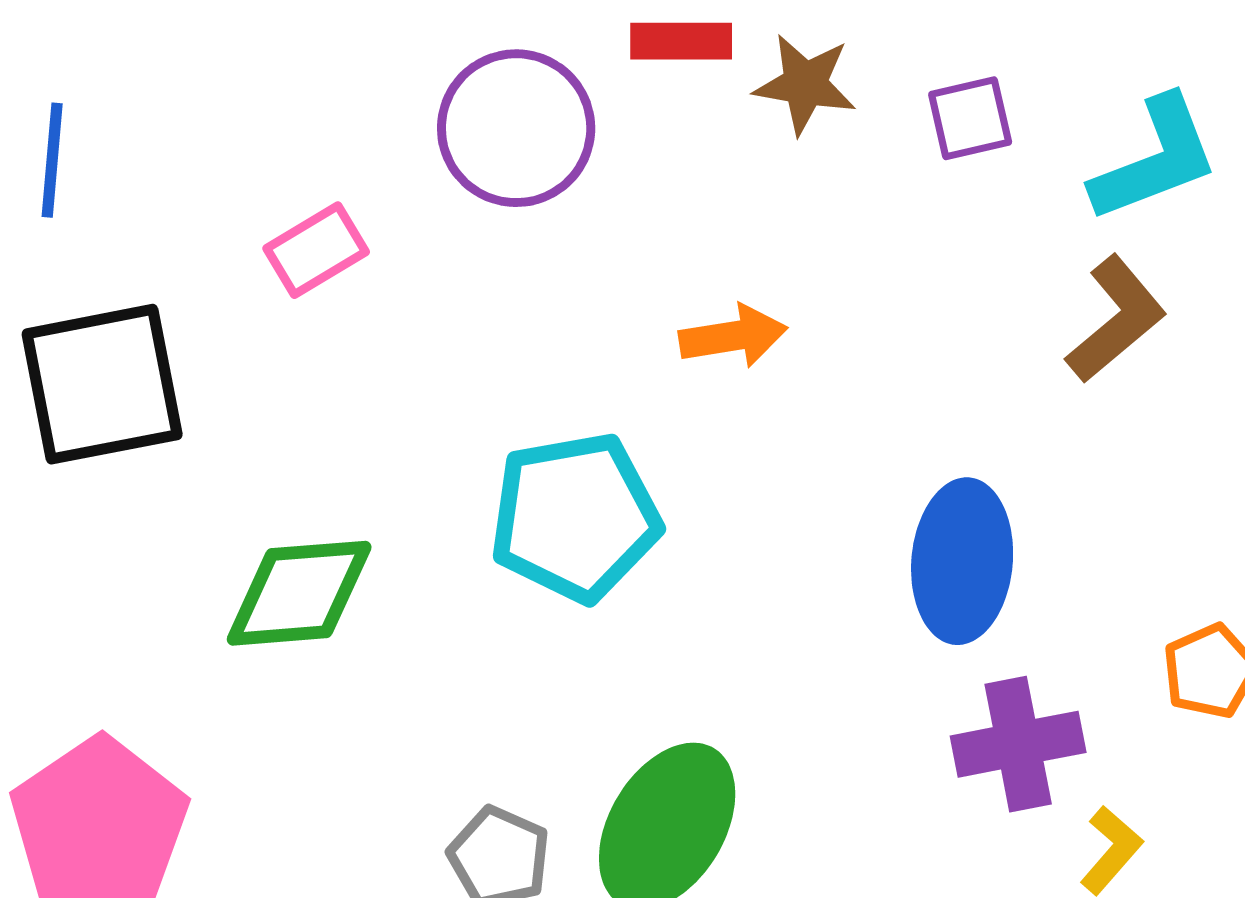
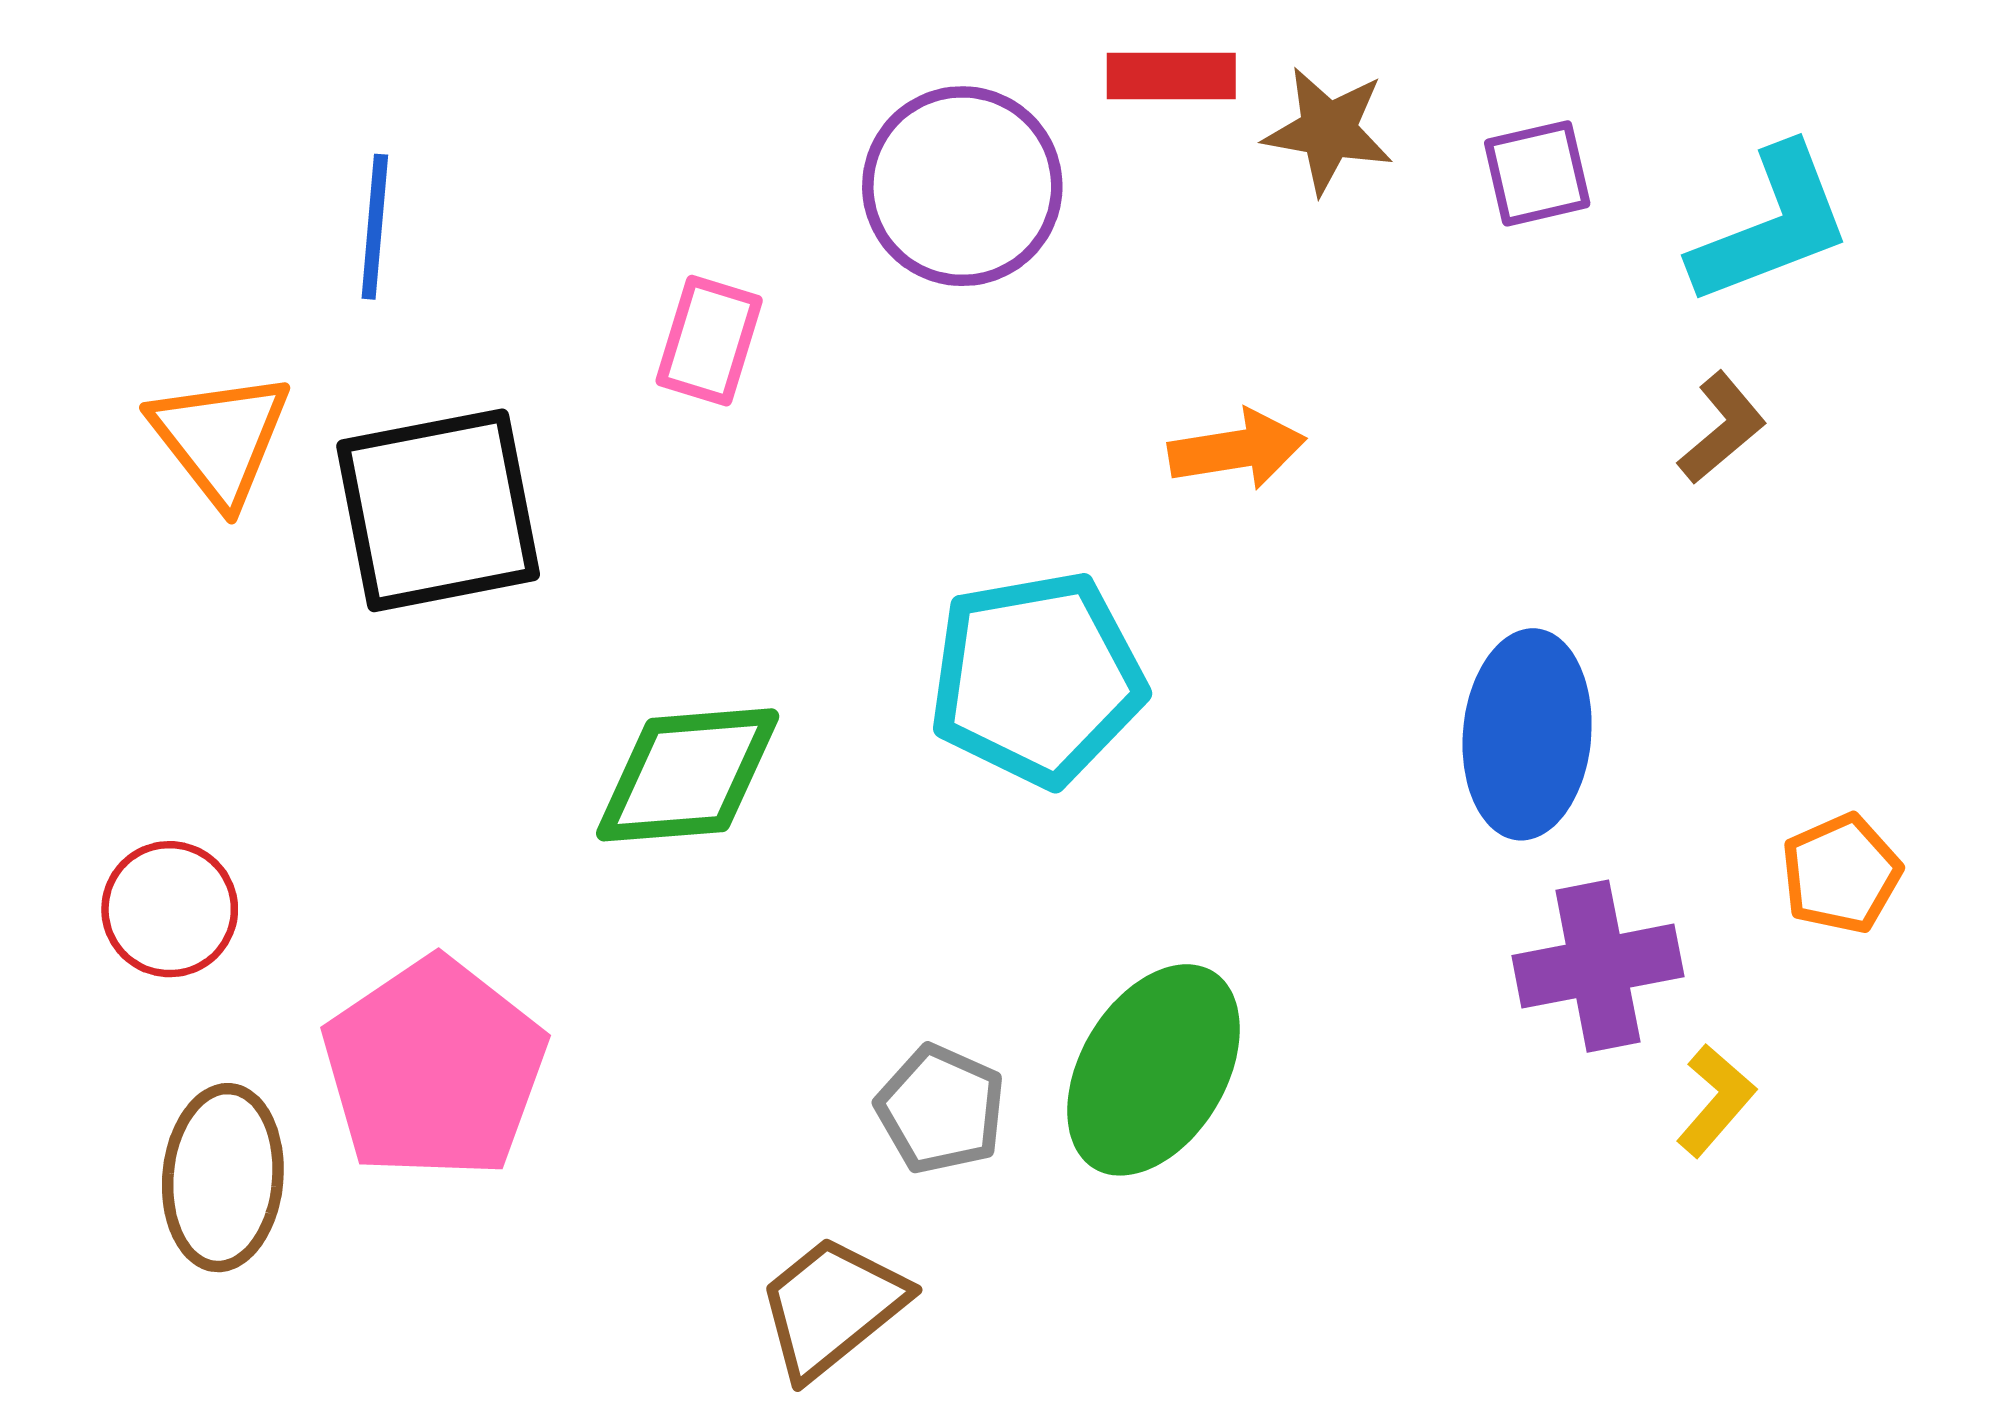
pink rectangle: (316, 250) -> (709, 341), turned -42
brown L-shape: (1116, 319) -> (1722, 428), size x0.7

